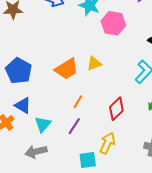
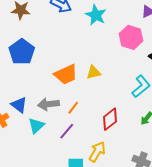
pink hexagon: (113, 23) -> (131, 37), moved
blue pentagon: (19, 71) -> (22, 52), moved
gray arrow: (36, 152) -> (48, 104), moved

